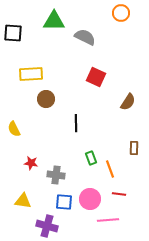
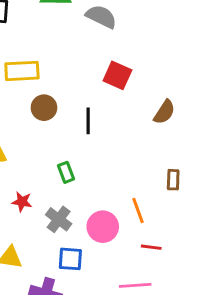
black line: (76, 123) -> (88, 121), moved
green rectangle: (91, 158) -> (66, 172), moved
gray cross: (56, 175) -> (59, 219), turned 30
pink circle: (90, 199) -> (103, 227), moved

